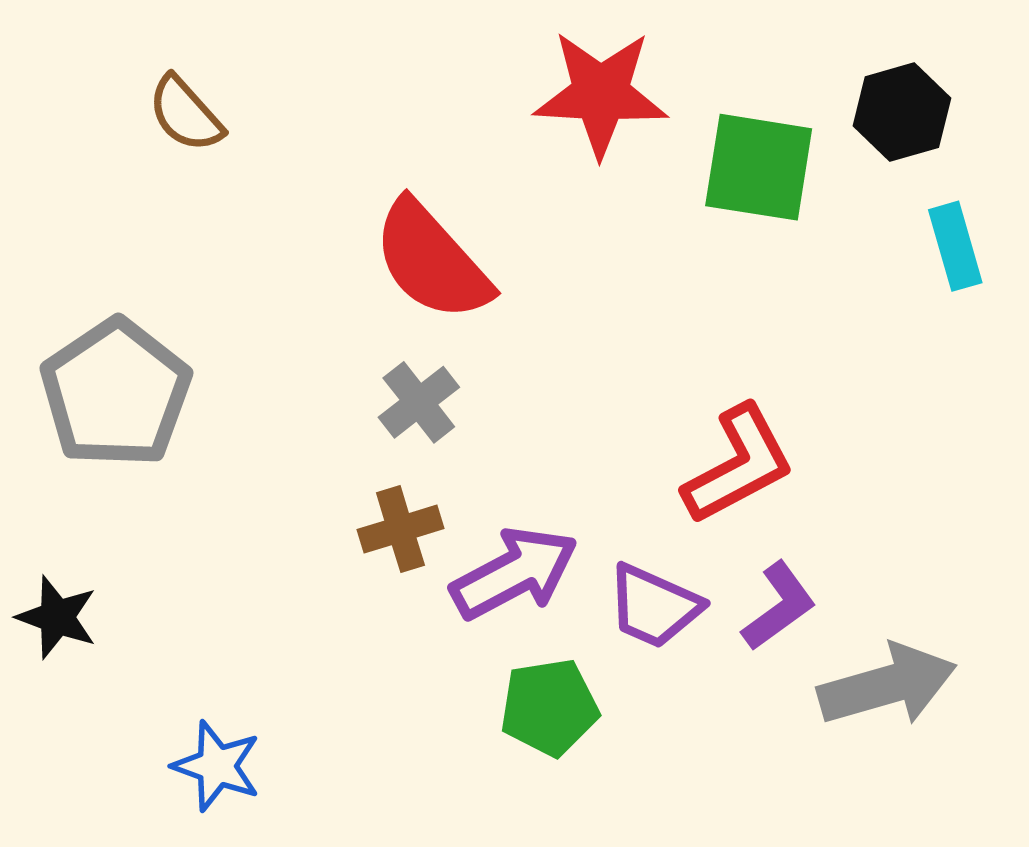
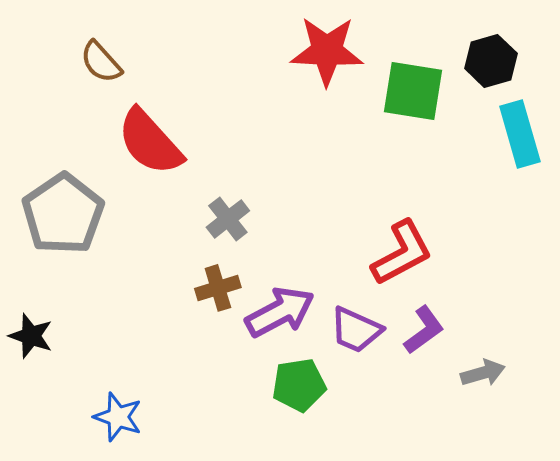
cyan rectangle: (955, 246) -> (520, 134), size x1.4
red semicircle: (432, 261) -> (150, 142), moved
gray arrow: (887, 685) -> (483, 373), size x0.6

